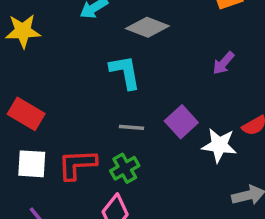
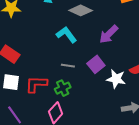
purple arrow: (223, 63) -> (109, 34), moved, size x1.5
cyan L-shape: (125, 72) -> (66, 35), turned -30

